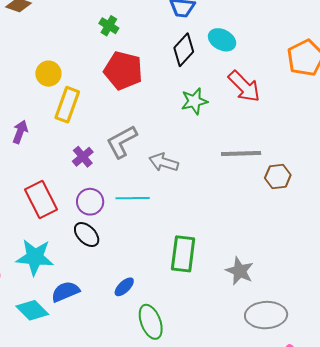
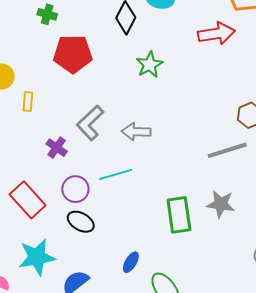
red arrow: (244, 86) -> (216, 34), moved, turned -39
yellow rectangle: (67, 105) -> (28, 102), size x0.6
gray line: (241, 153) -> (227, 150), moved
gray star: (240, 271) -> (221, 204), moved

